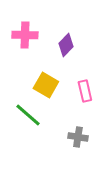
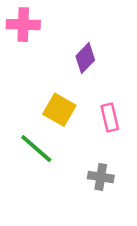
pink cross: (25, 35) -> (23, 25), moved

